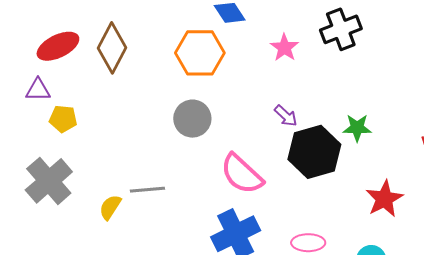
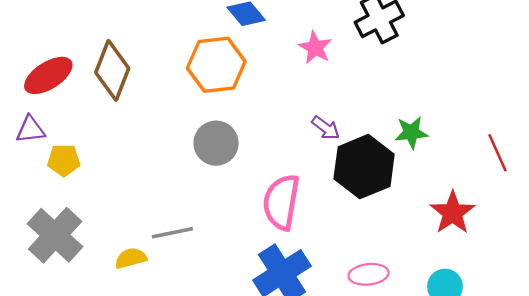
pink semicircle: (242, 174) -> (281, 202), turned 63
yellow semicircle: (110, 207) -> (131, 258), turned 48

